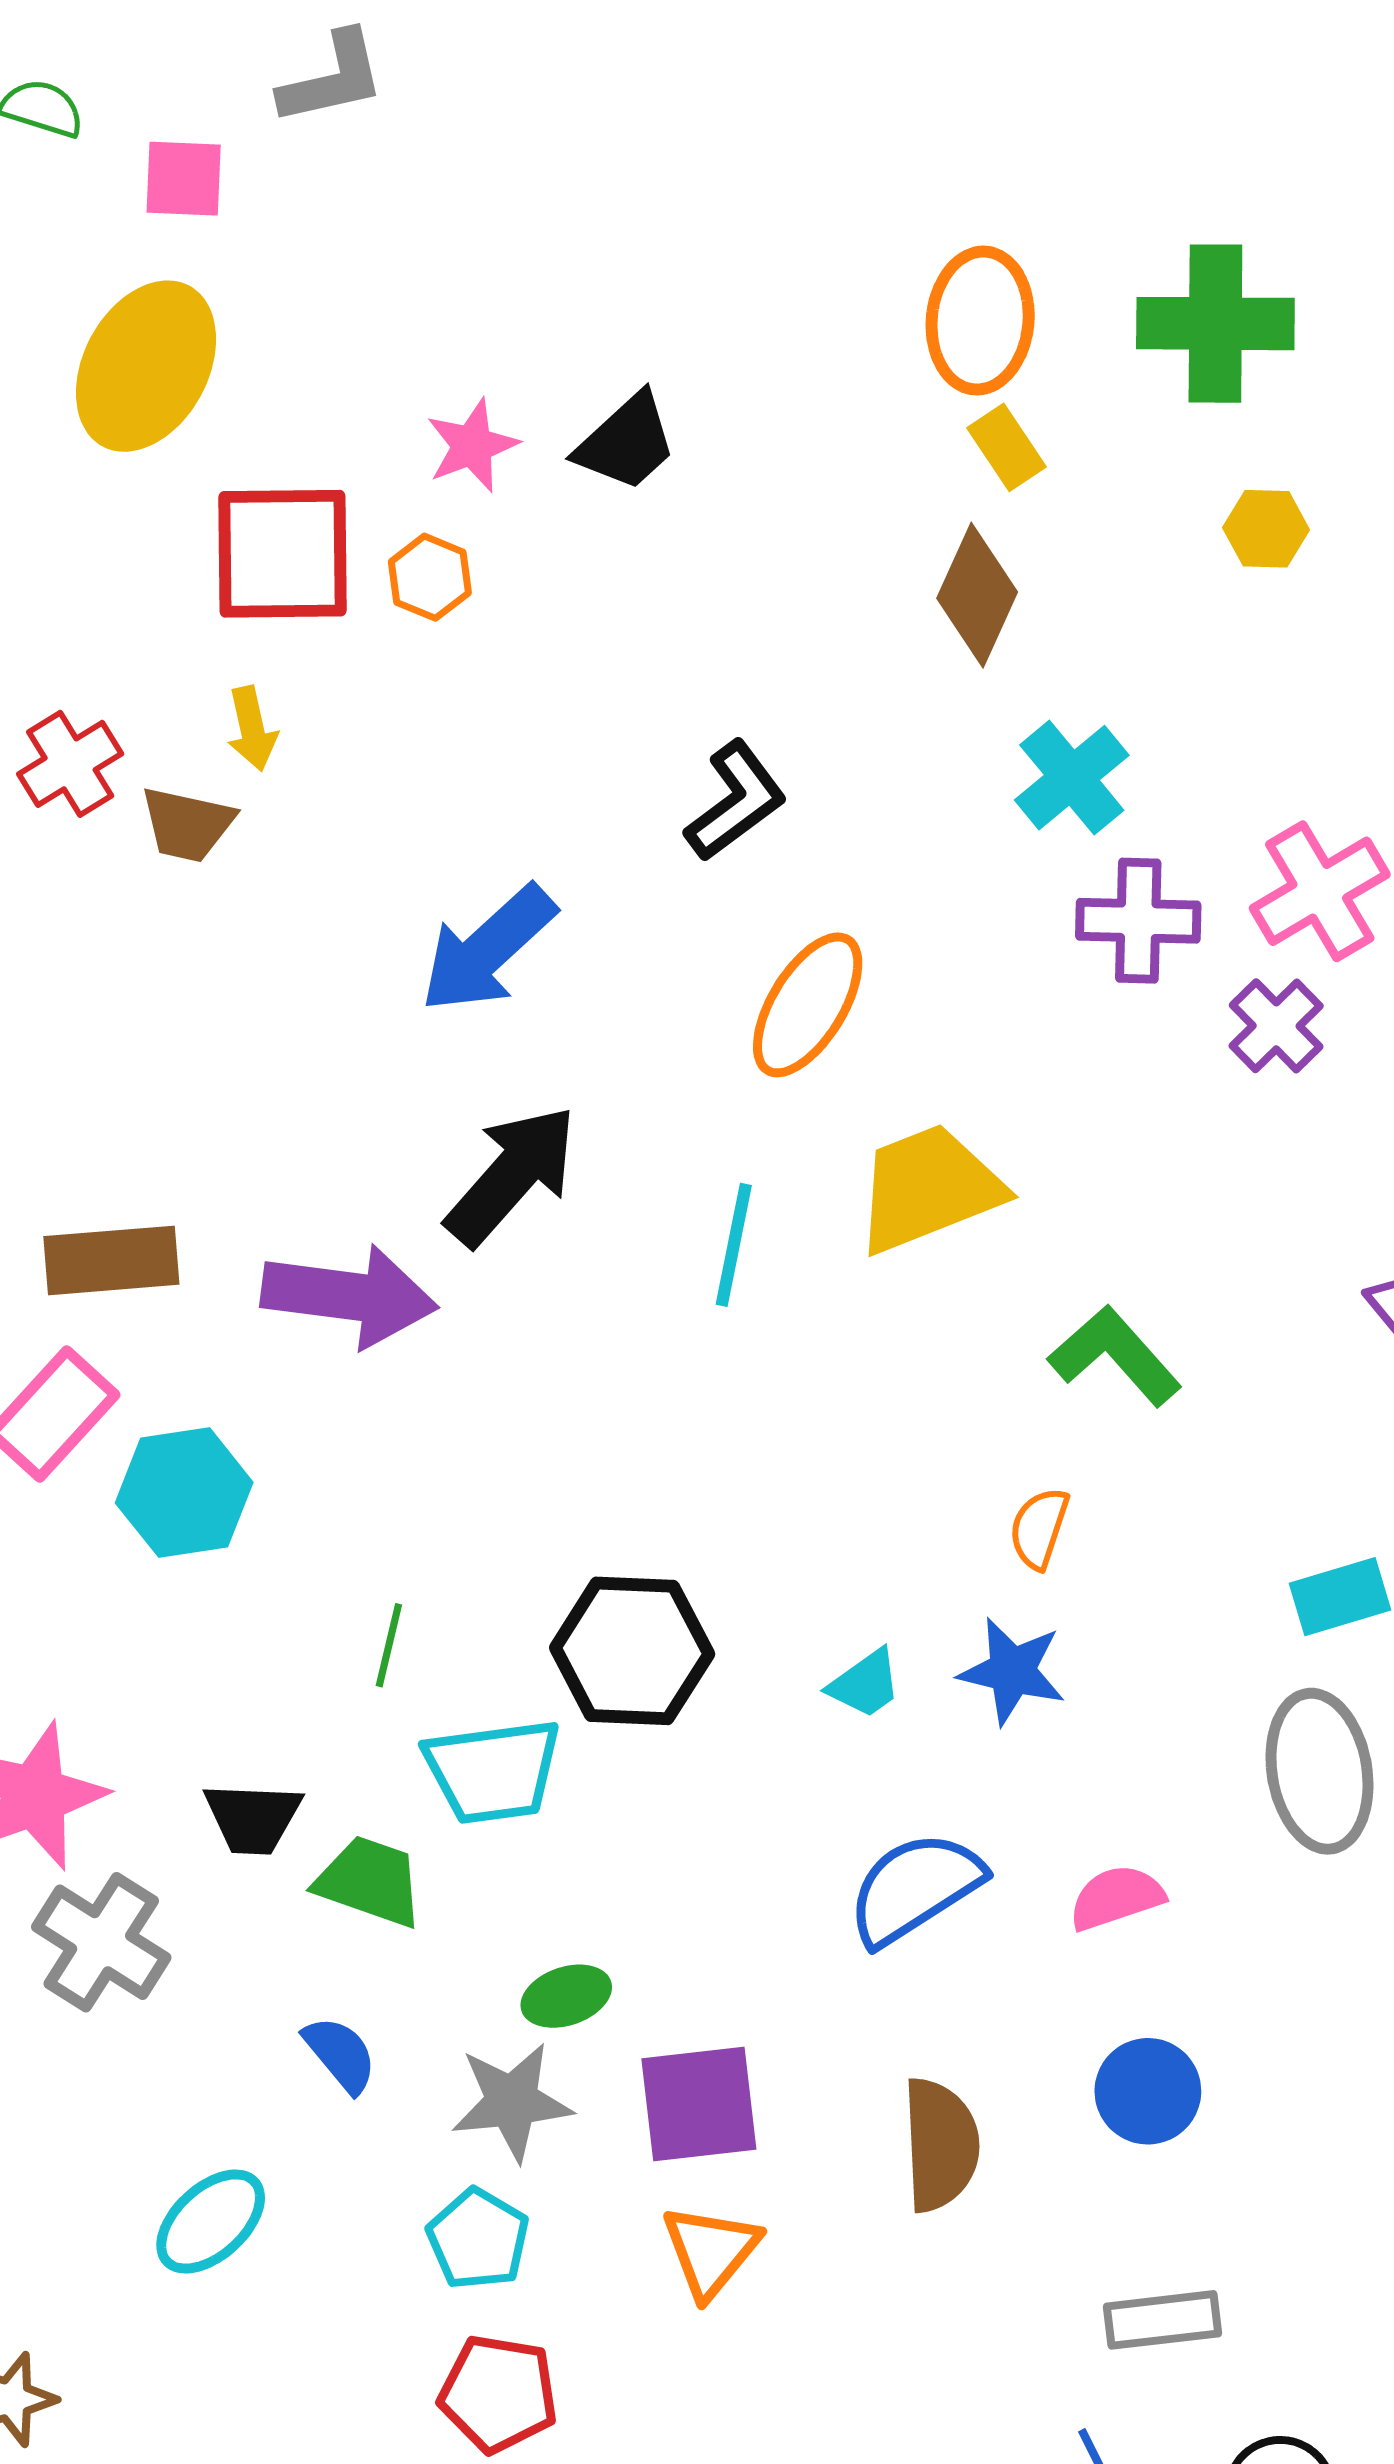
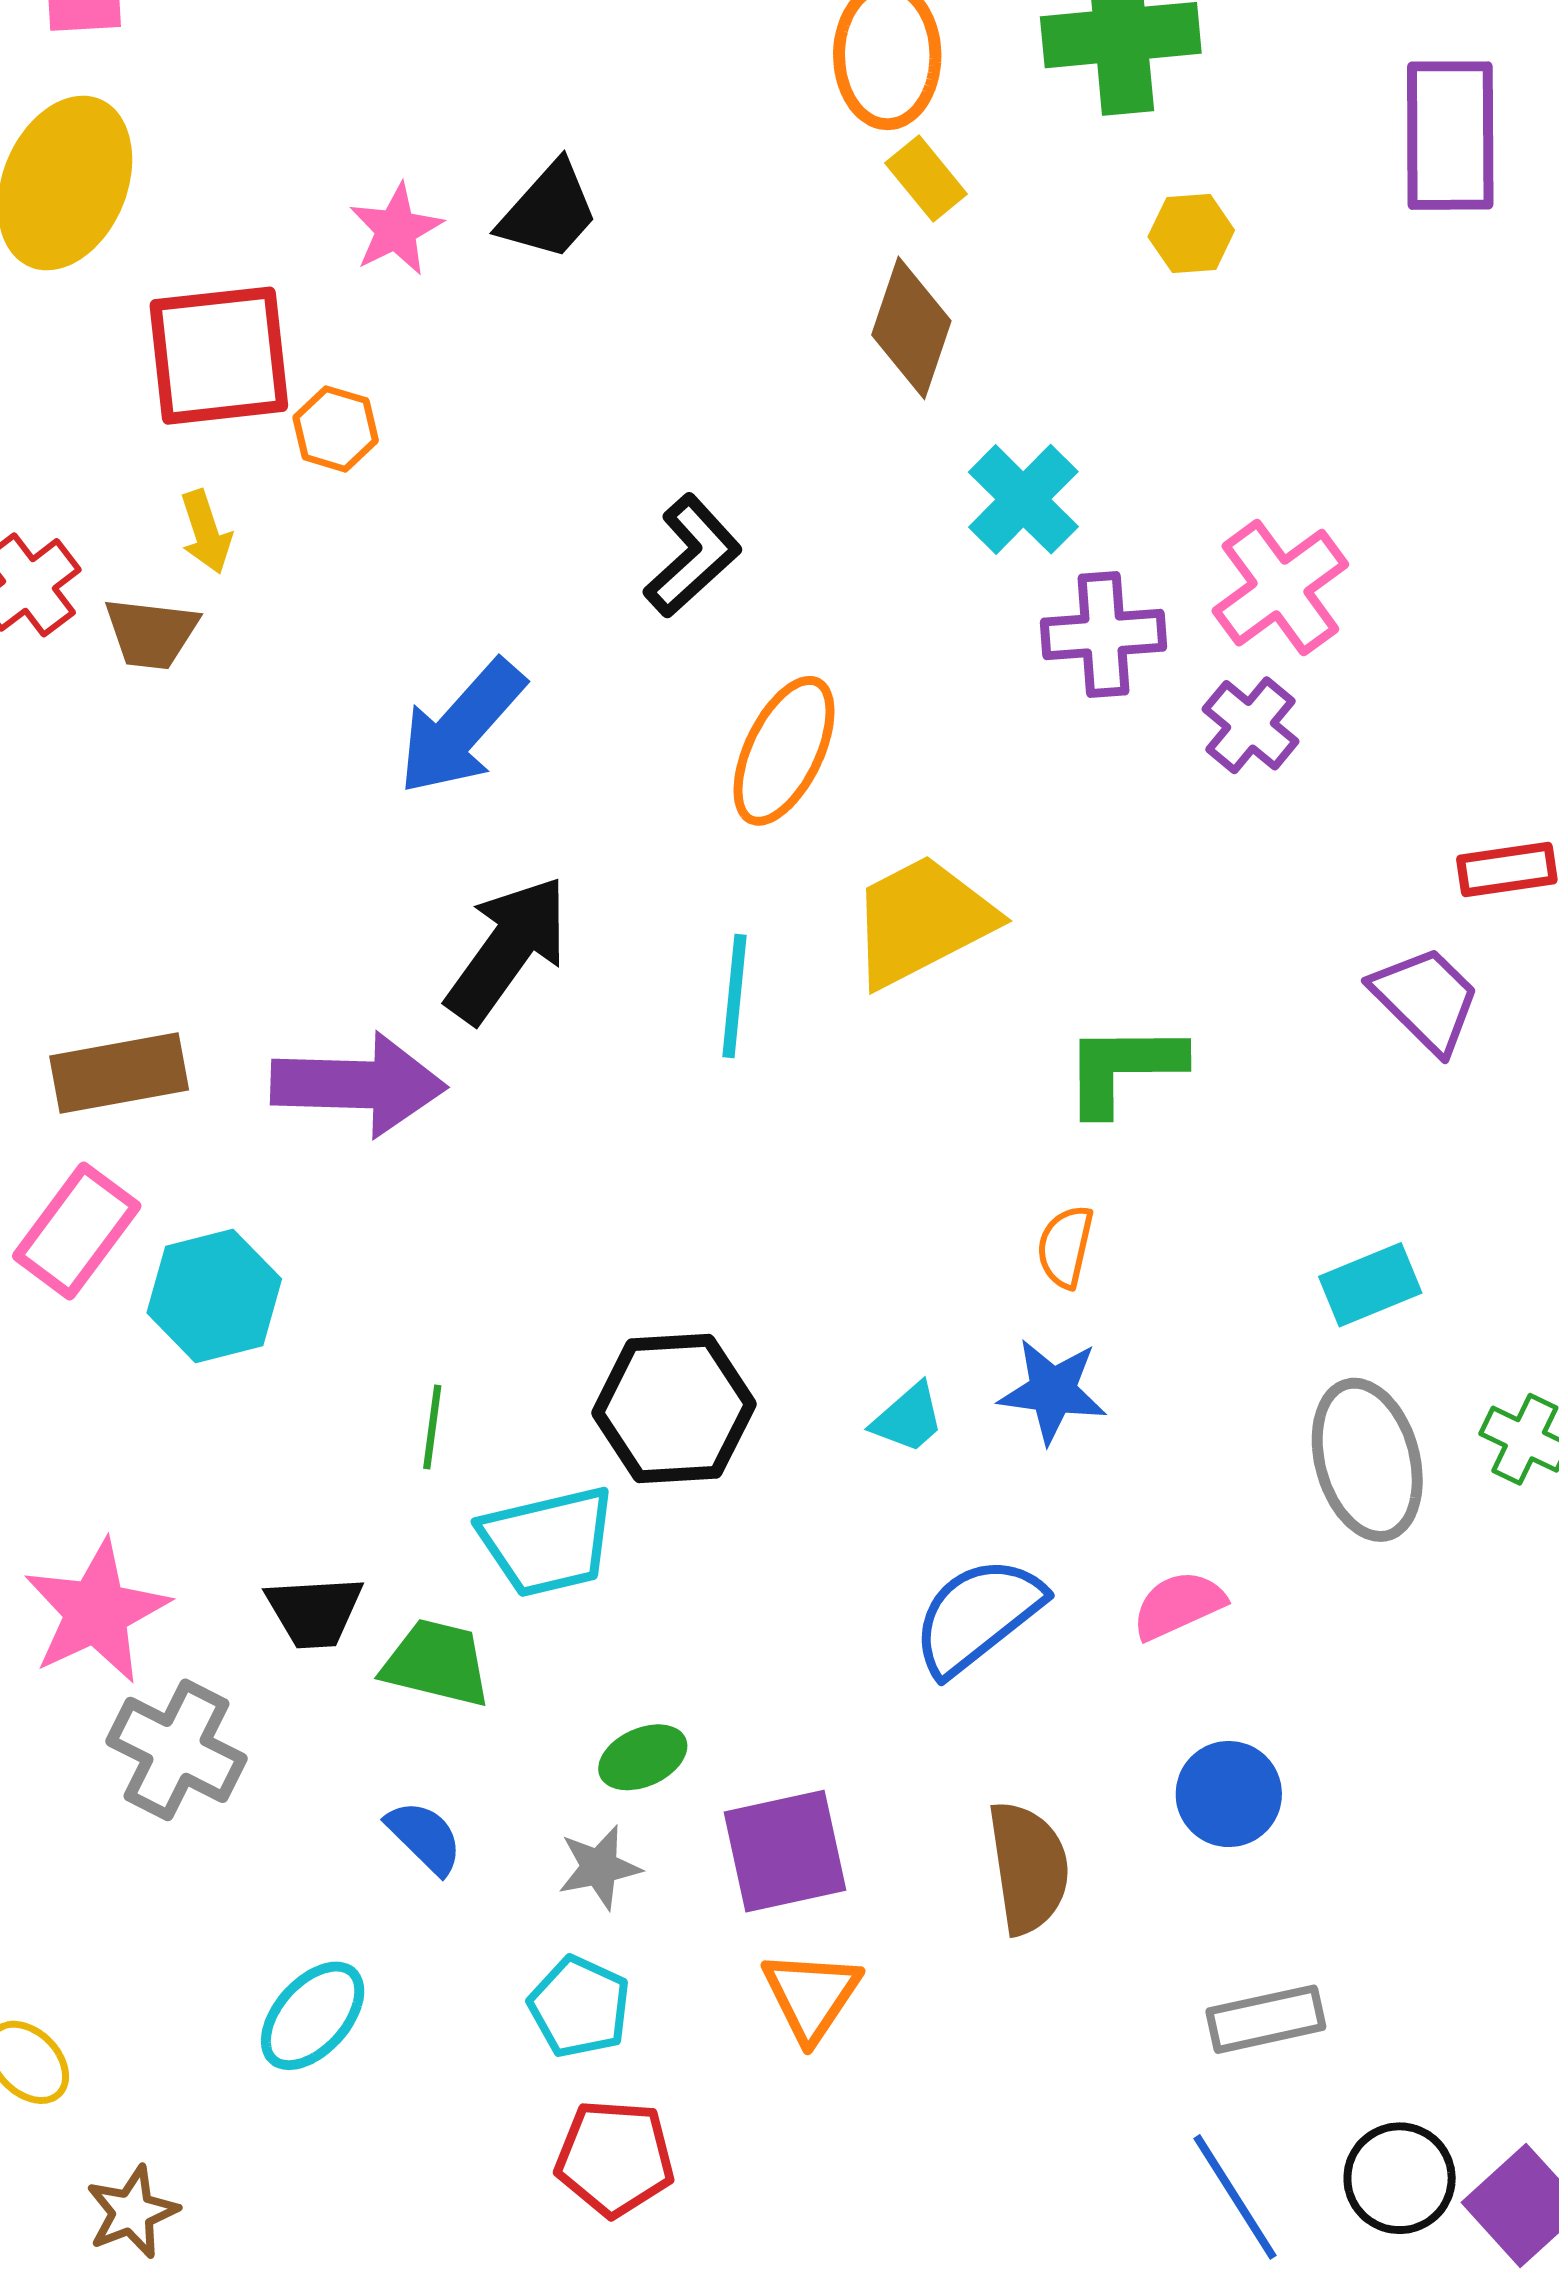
orange hexagon: (430, 577) -> (336, 429), moved
green L-shape: (1115, 1356) -> (1123, 1068), turned -43
gray star: (512, 2102) -> (599, 1867), size x0.7

